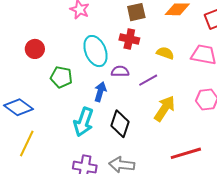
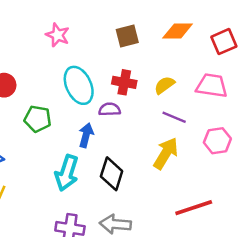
red cross: (129, 39) -> (124, 82), moved
yellow semicircle: (165, 53) -> (164, 85), turned -54
purple line: (148, 80) -> (174, 117), moved, turned 54

